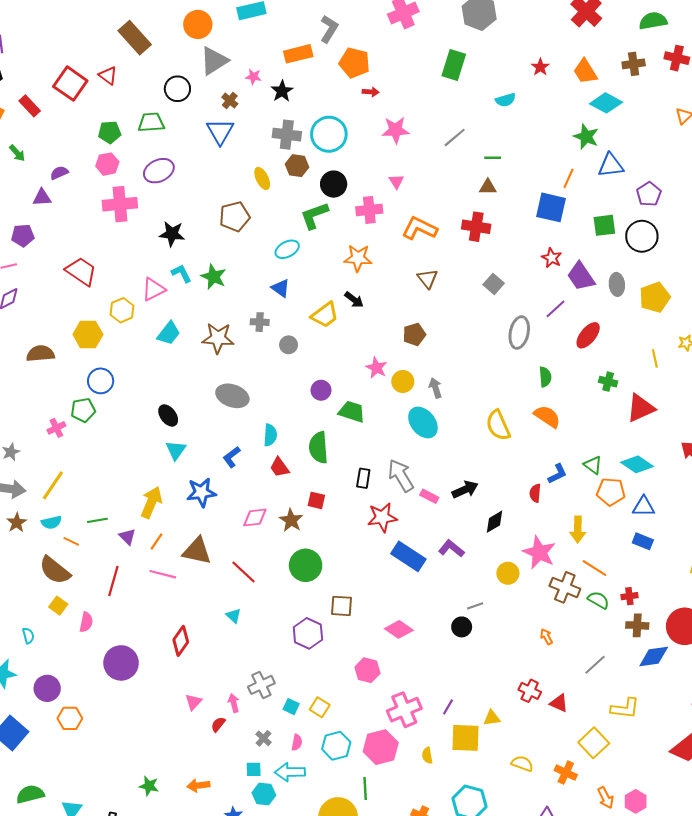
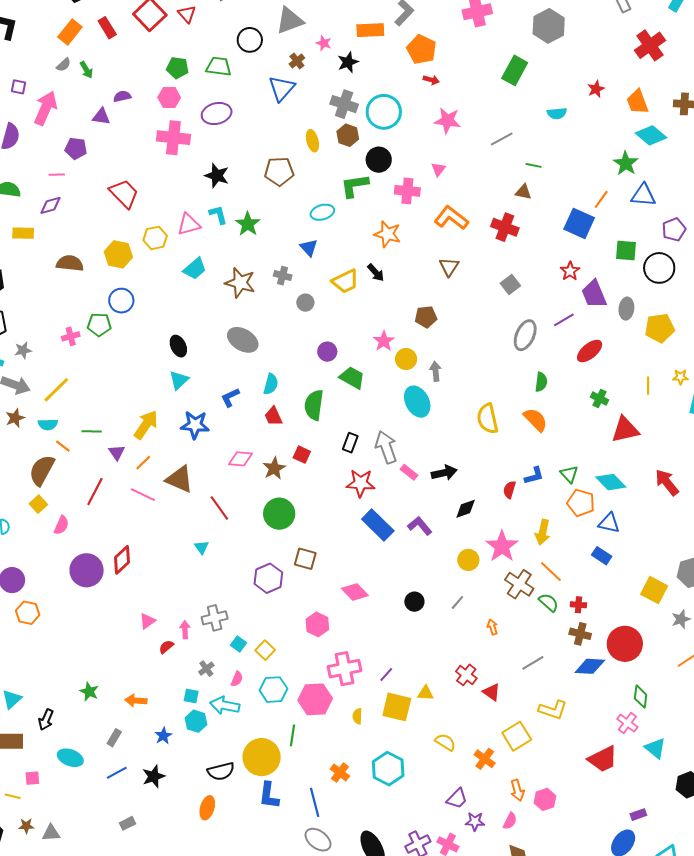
brown semicircle: (55, 570) -> (42, 470), turned 68
gray line: (475, 606) -> (457, 602), moved, turned -42
red diamond: (181, 641) -> (122, 560), moved

